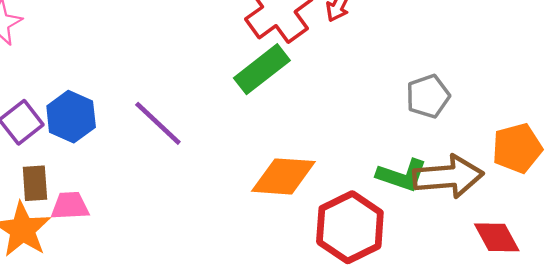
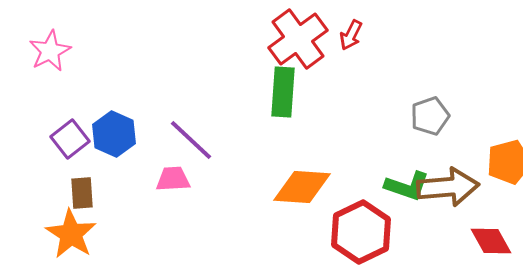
green rectangle: (262, 69) -> (283, 92), turned -48
pink trapezoid: (70, 206) -> (173, 179), moved

